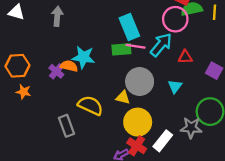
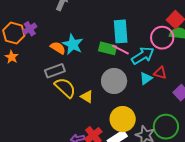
purple cross: (56, 71) -> (30, 29), moved
cyan triangle: (175, 86) -> (146, 78), moved
yellow triangle: (123, 97) -> (87, 97), moved
yellow circle: (138, 122) -> (123, 119), moved
gray rectangle: (67, 126) -> (55, 71), moved, turned 72

